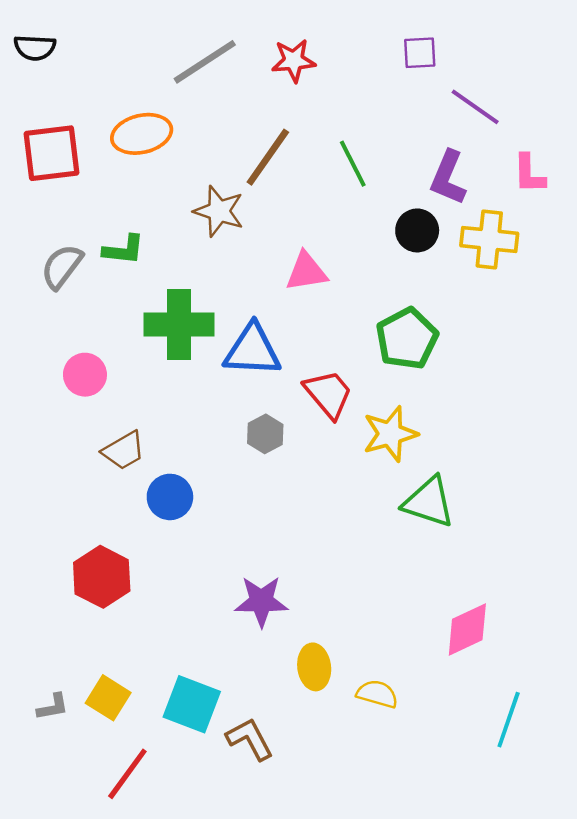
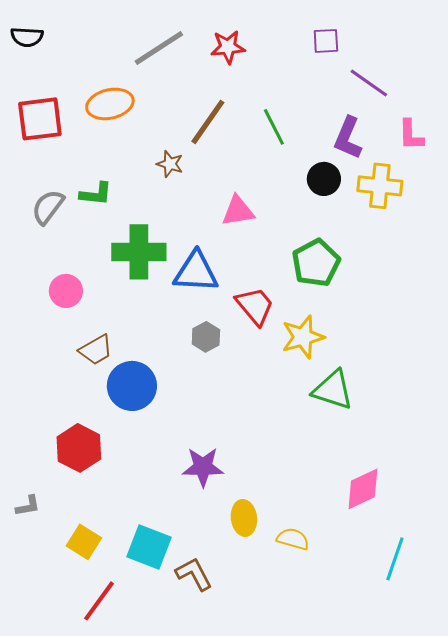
brown star: (219, 211) -> (170, 164), size x0.7
blue circle: (170, 497) -> (132, 386), size x1.4
gray L-shape: (53, 707) -> (28, 506), moved

